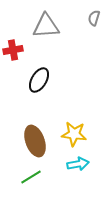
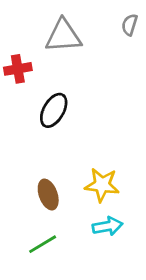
brown ellipse: (35, 141) -> (48, 195), size x0.7

